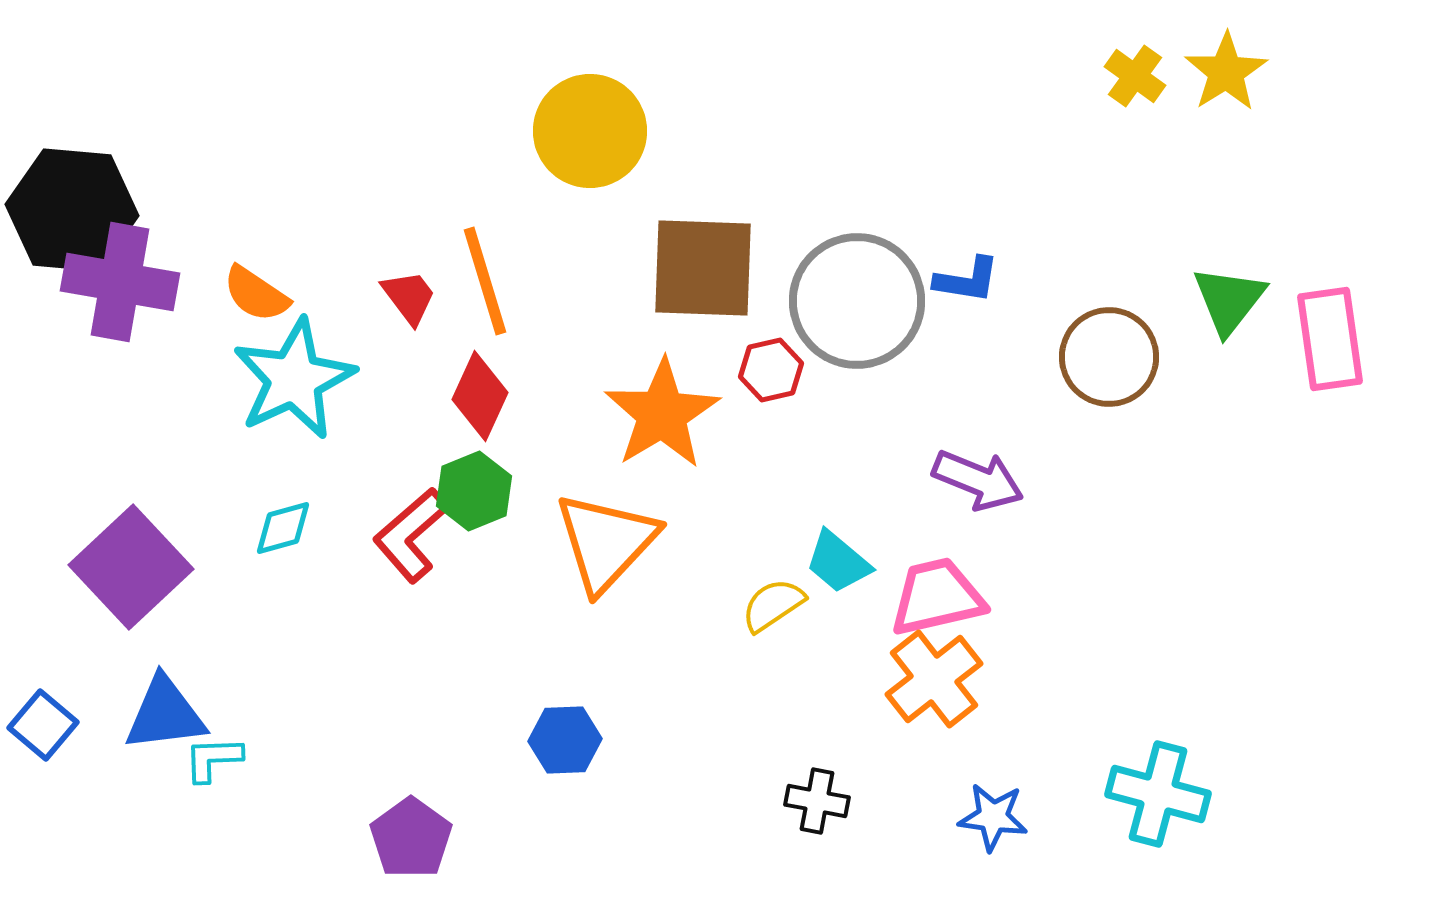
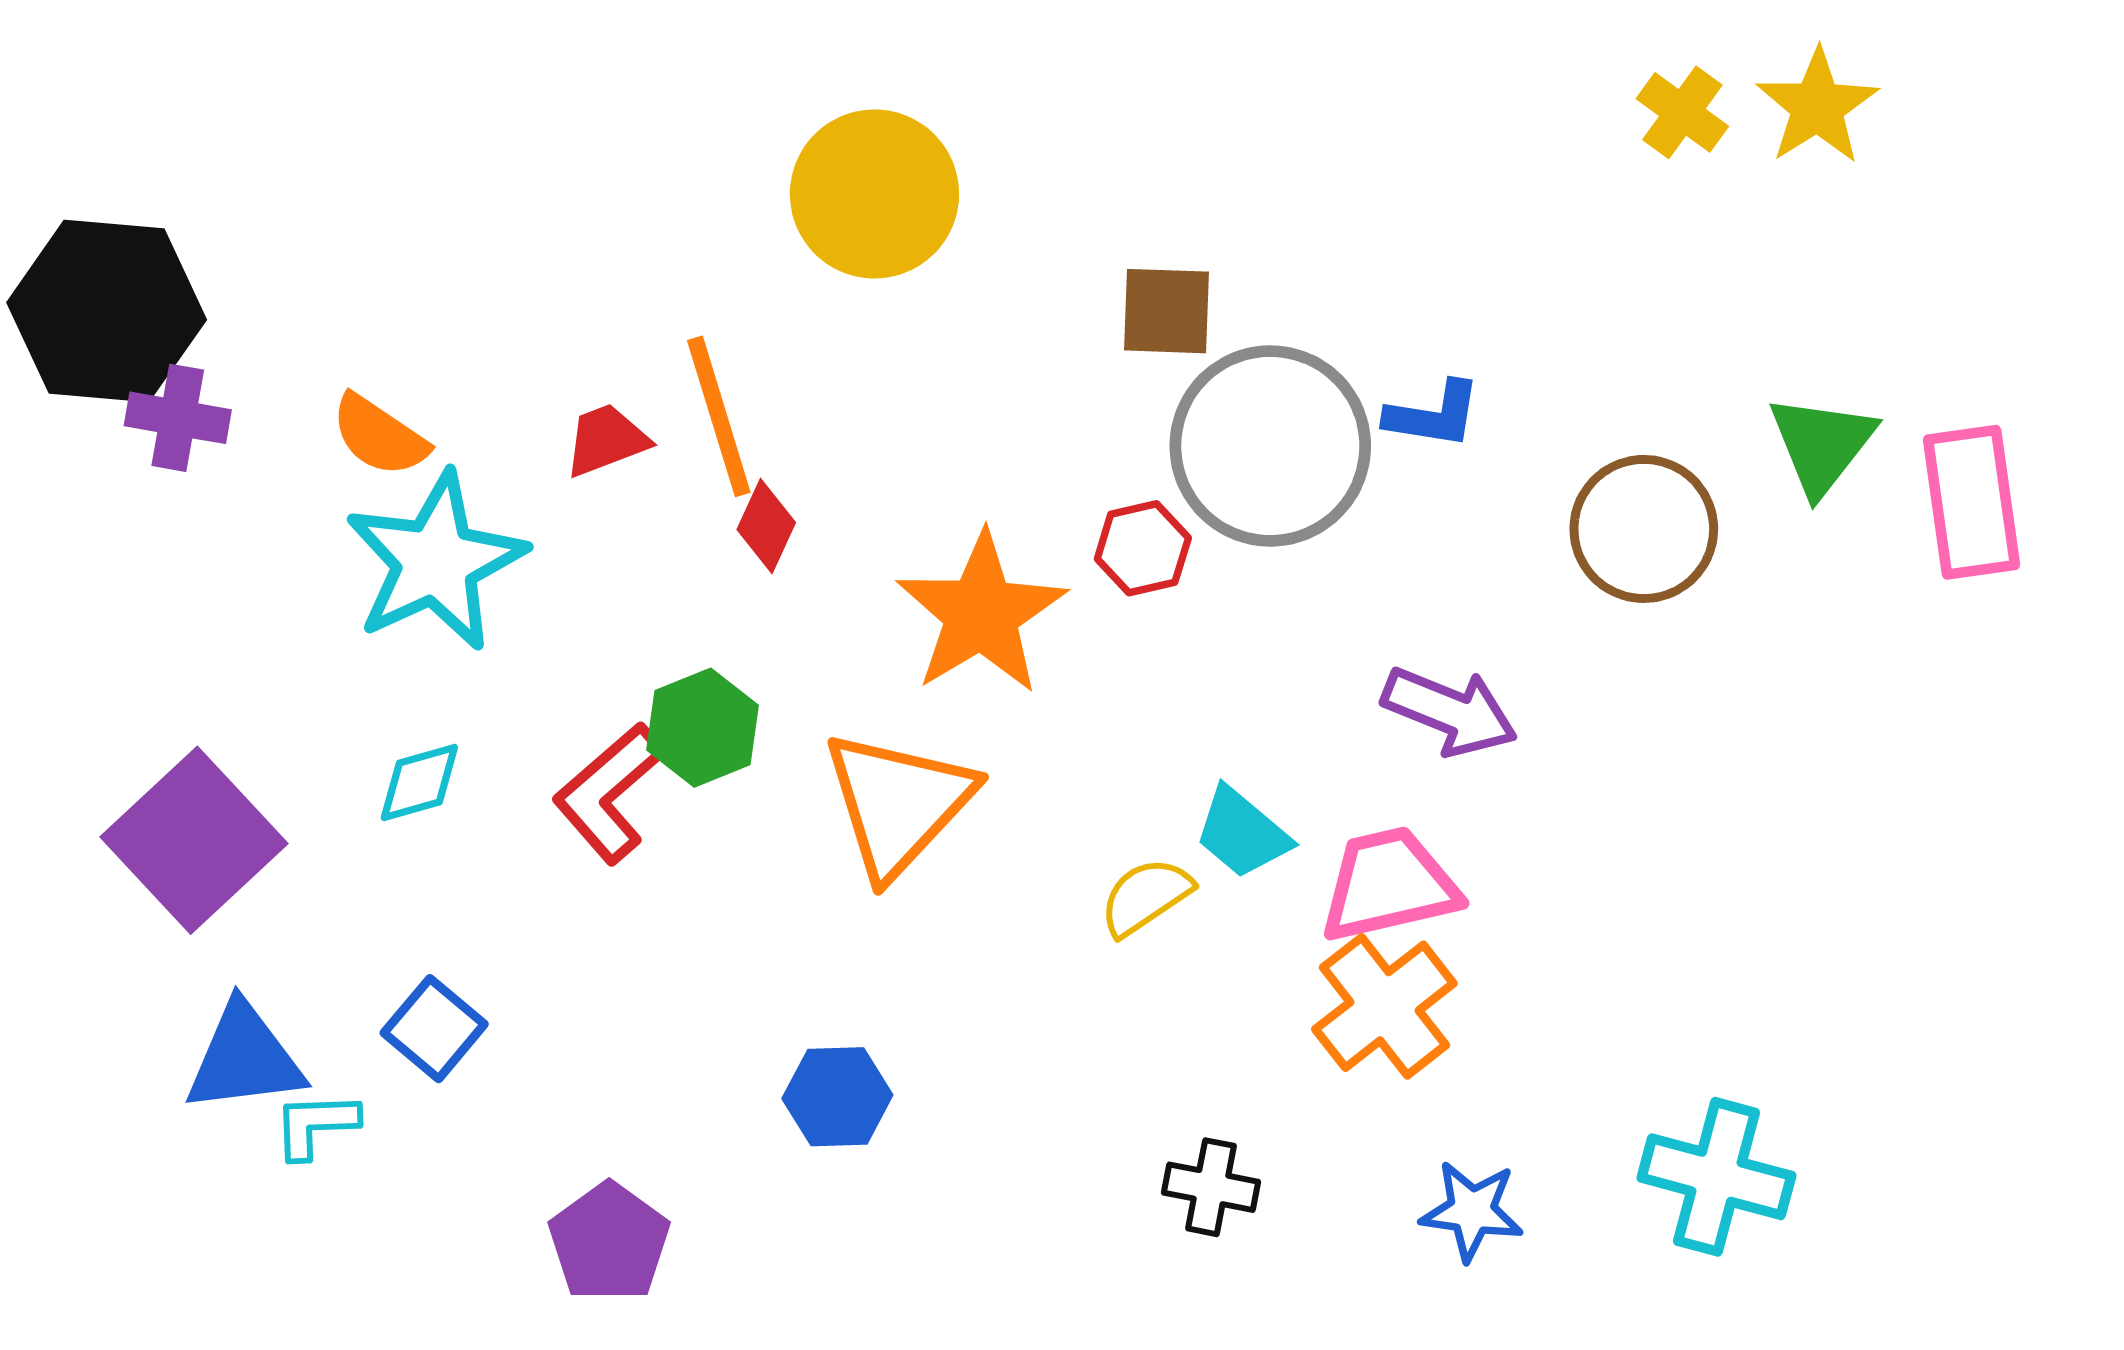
brown square: (703, 268) -> (1167, 311), moved, size x0.6
purple cross: (120, 282) -> (178, 418), size x0.6
red trapezoid: (409, 297) -> (606, 440), turned -74
red diamond: (480, 396) -> (766, 526), moved, size x0.7
blue square: (43, 725) -> (434, 1029), moved

